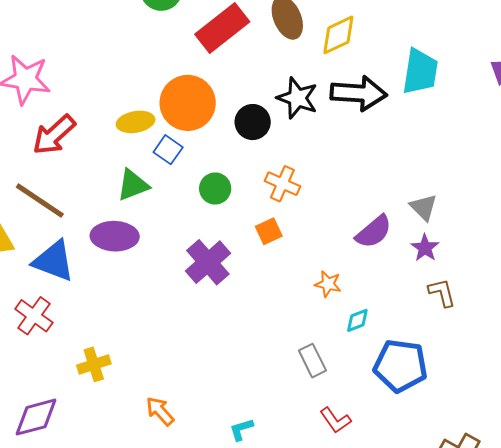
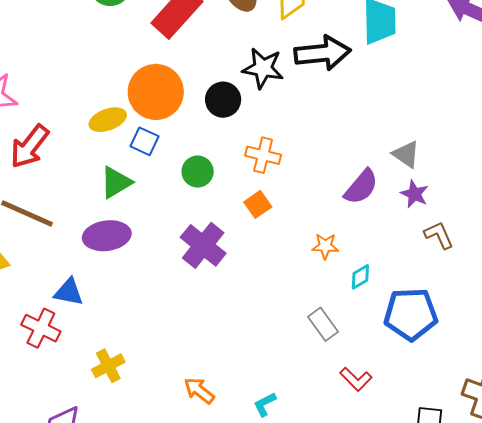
blue triangle: (54, 261) -> (69, 292), moved, size x0.7
orange arrow: (160, 411) -> (199, 391), moved

